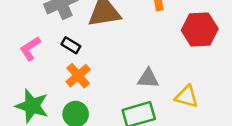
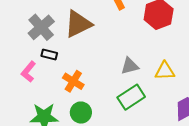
black rectangle: (71, 45) -> (49, 54), moved

